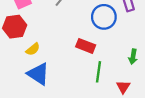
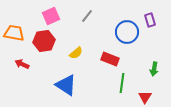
yellow semicircle: (33, 49) -> (76, 53), moved

